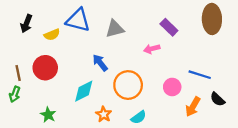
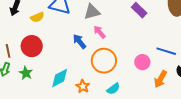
pink arrow: (152, 49) -> (99, 32), moved, turned 64
cyan diamond: (84, 91) -> (60, 78), moved
green star: (48, 115) -> (26, 73), moved

